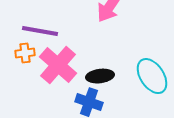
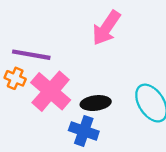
orange cross: (25, 53) -> (15, 78), turned 30

